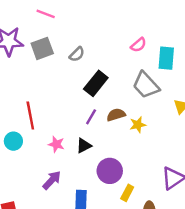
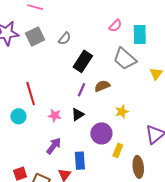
yellow star: (138, 125) -> (122, 112), moved

